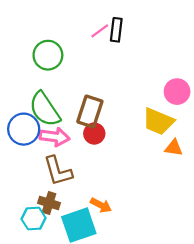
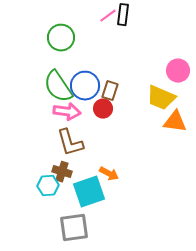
brown rectangle: (90, 111) -> (110, 91), moved, size x0.7
blue circle: (24, 129) -> (85, 86), moved
orange triangle: (174, 148) -> (175, 122), size x1.4

